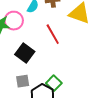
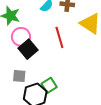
pink circle: (14, 21) -> (21, 37), moved

